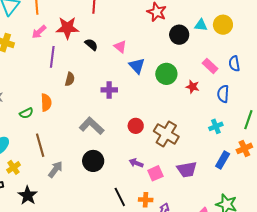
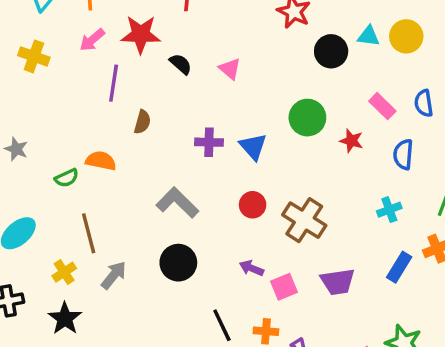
blue triangle: (137, 66) -> (253, 147), moved
orange semicircle: (46, 103) -> (101, 161), turned -78
yellow cross: (14, 167) -> (64, 272), moved

